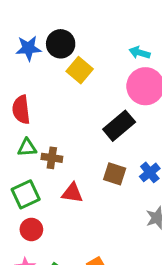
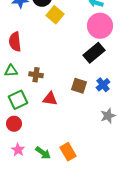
black rectangle: (119, 126) -> (94, 53), moved
green triangle: (27, 148) -> (11, 71), moved
red circle: (31, 229) -> (14, 124), moved

